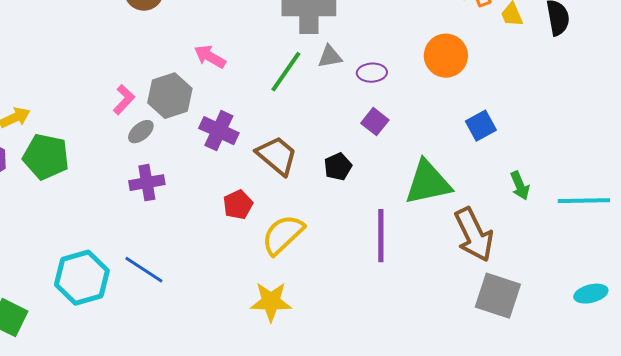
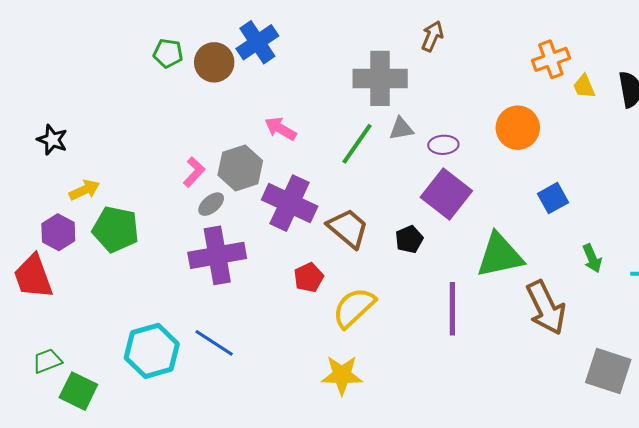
purple square: (375, 122) -> (446, 194), size x1.8
purple cross: (219, 131) -> (290, 203), size x1.4
purple cross: (147, 183) -> (217, 255), size x1.6
gray square: (498, 296) -> (608, 371), moved

